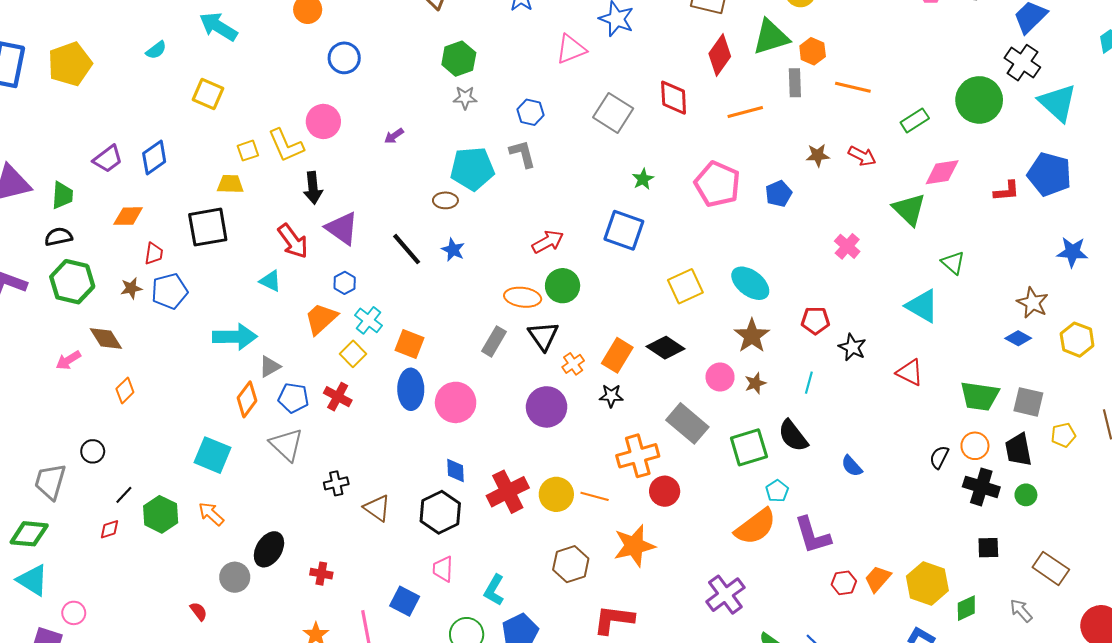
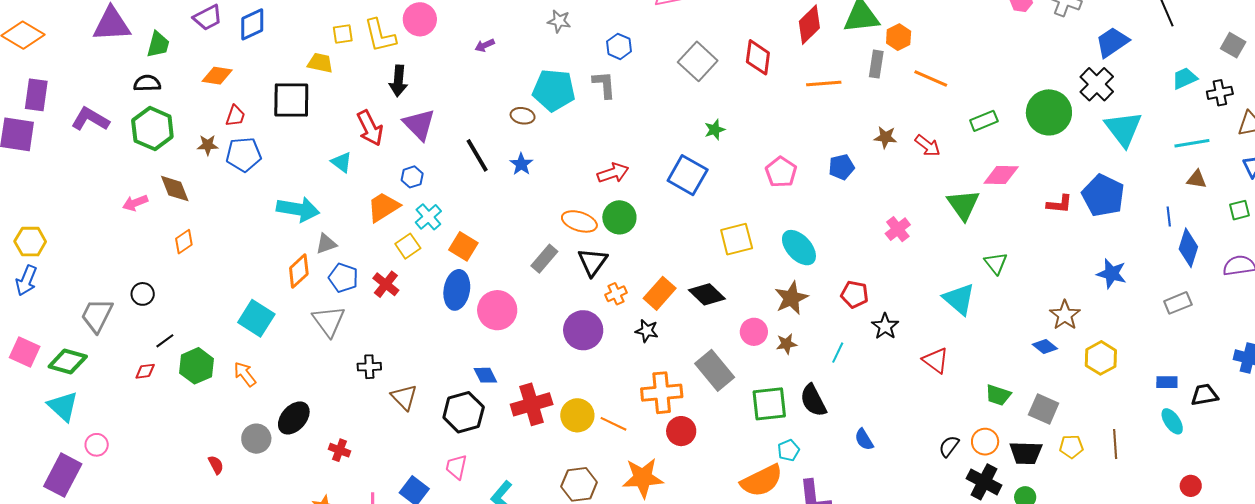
pink pentagon: (717, 184) -> (781, 172), moved, size x0.7
green trapezoid: (980, 396) -> (998, 395), size x0.7
black trapezoid: (1018, 450) -> (1026, 453), turned -88
blue diamond: (456, 471) -> (485, 375), turned -35

